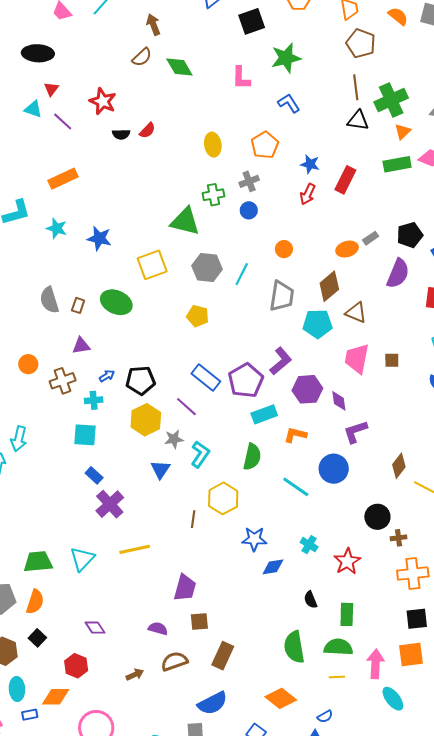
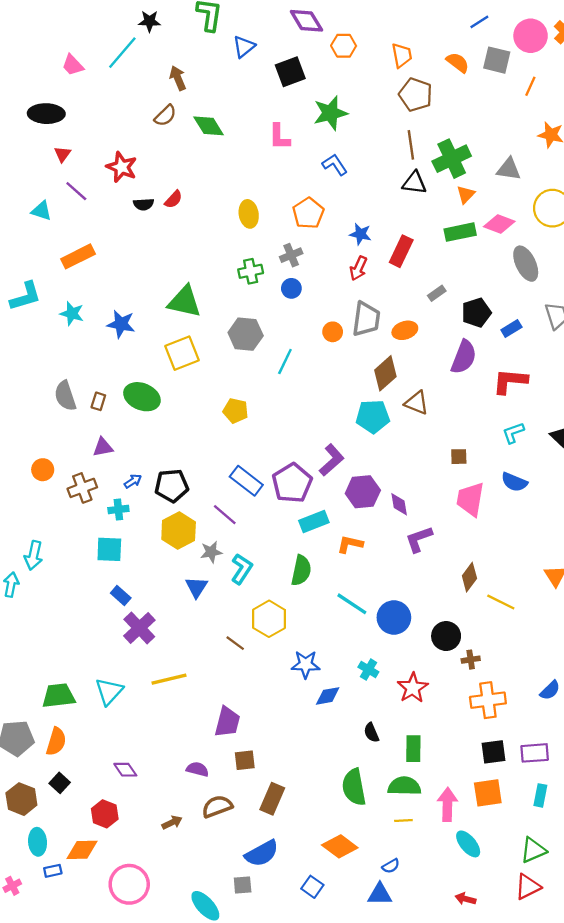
cyan triangle: (33, 109) -> (41, 211), moved
green triangle: (185, 221) -> (185, 302), moved
gray rectangle: (371, 238) -> (437, 293), moved
gray hexagon: (207, 267) -> (246, 334), moved
gray trapezoid: (282, 296) -> (366, 319), moved
pink trapezoid: (357, 359) -> (470, 499), moved
blue circle: (334, 469) -> (394, 617), moved
brown line: (193, 519) -> (235, 643), turned -60

